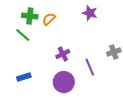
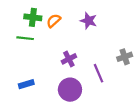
purple star: (90, 13) -> (89, 21), moved
green line: (23, 35) -> (25, 38), turned -35

